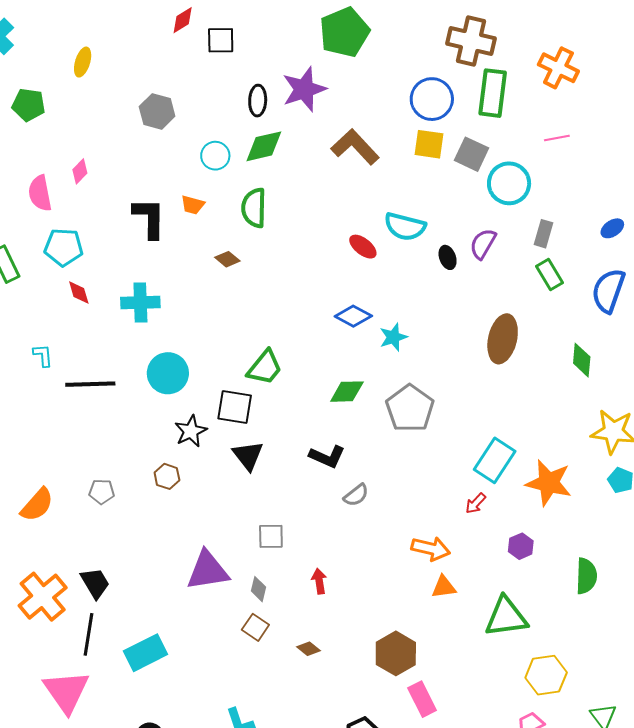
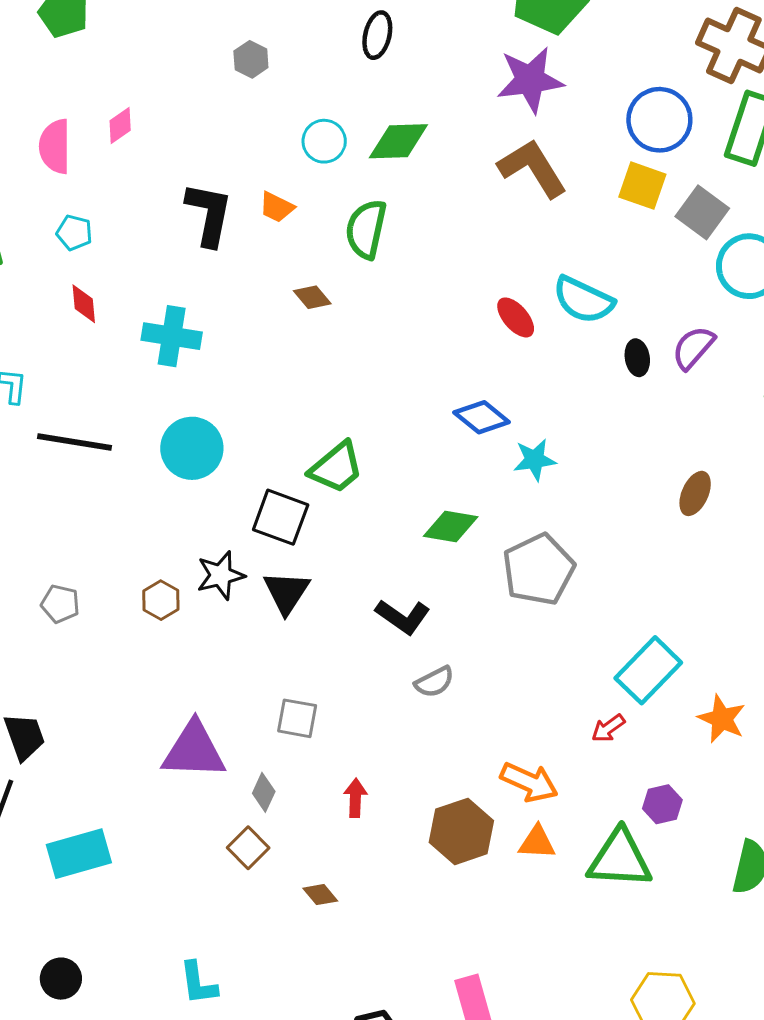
purple star: (304, 89) -> (530, 80), moved
black ellipse: (258, 101) -> (377, 35), moved
gray hexagon: (157, 111) -> (251, 59), size x0.7
cyan pentagon: (64, 247) -> (74, 233), size x0.6
brown ellipse: (503, 339) -> (695, 493), size x0.6
black star: (191, 431) -> (221, 575), moved
orange star: (549, 483) -> (722, 719), size x0.7
green triangle: (506, 617) -> (620, 859), moved
brown hexagon: (396, 653) -> (461, 831), moved

